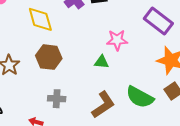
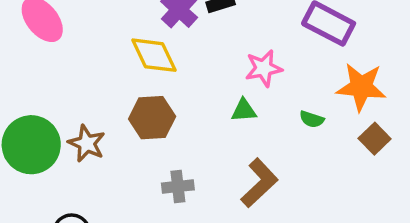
yellow diamond: (40, 19) -> (154, 55), moved
green semicircle: (140, 97) -> (312, 119), moved, size x0.5

